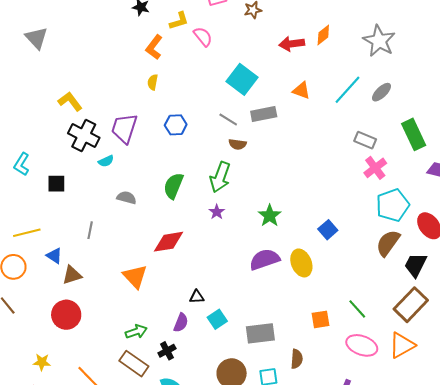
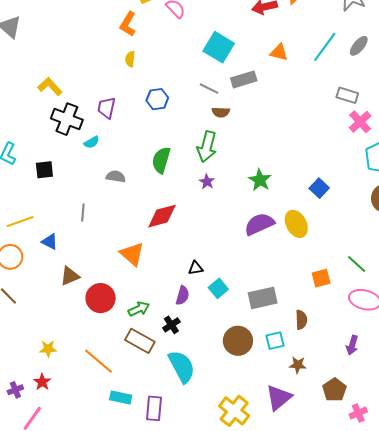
purple trapezoid: (124, 128) -> (107, 108), size x0.7
brown triangle: (72, 275) -> (70, 276), moved
red circle: (66, 315) -> (101, 298), moved

